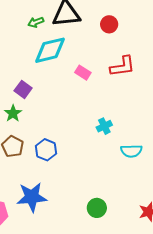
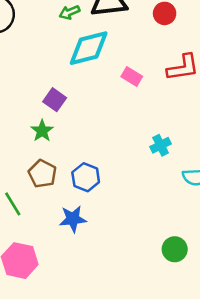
blue star: (32, 197) -> (73, 219), moved, size x0.7
green circle: (97, 208) -> (175, 249), moved

